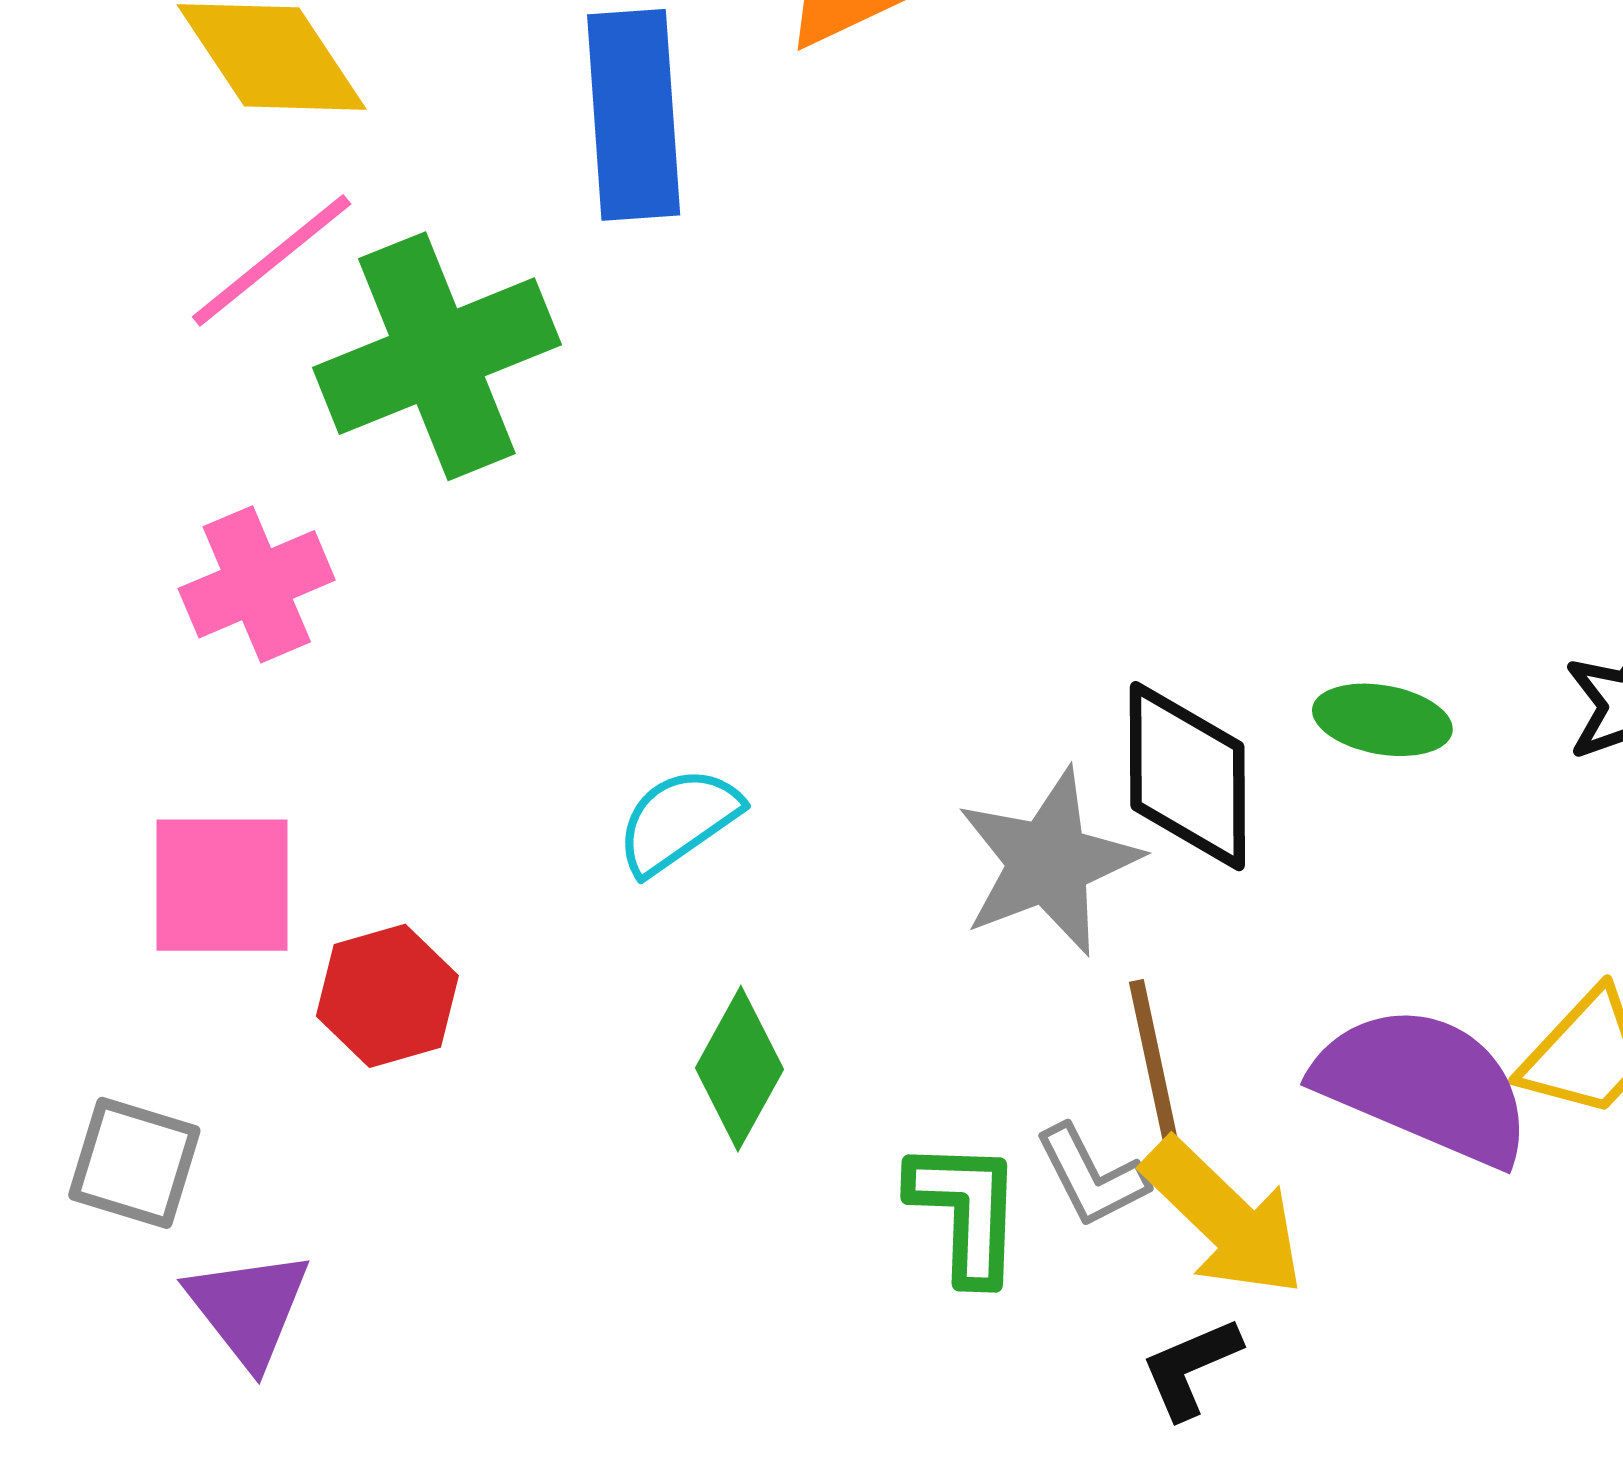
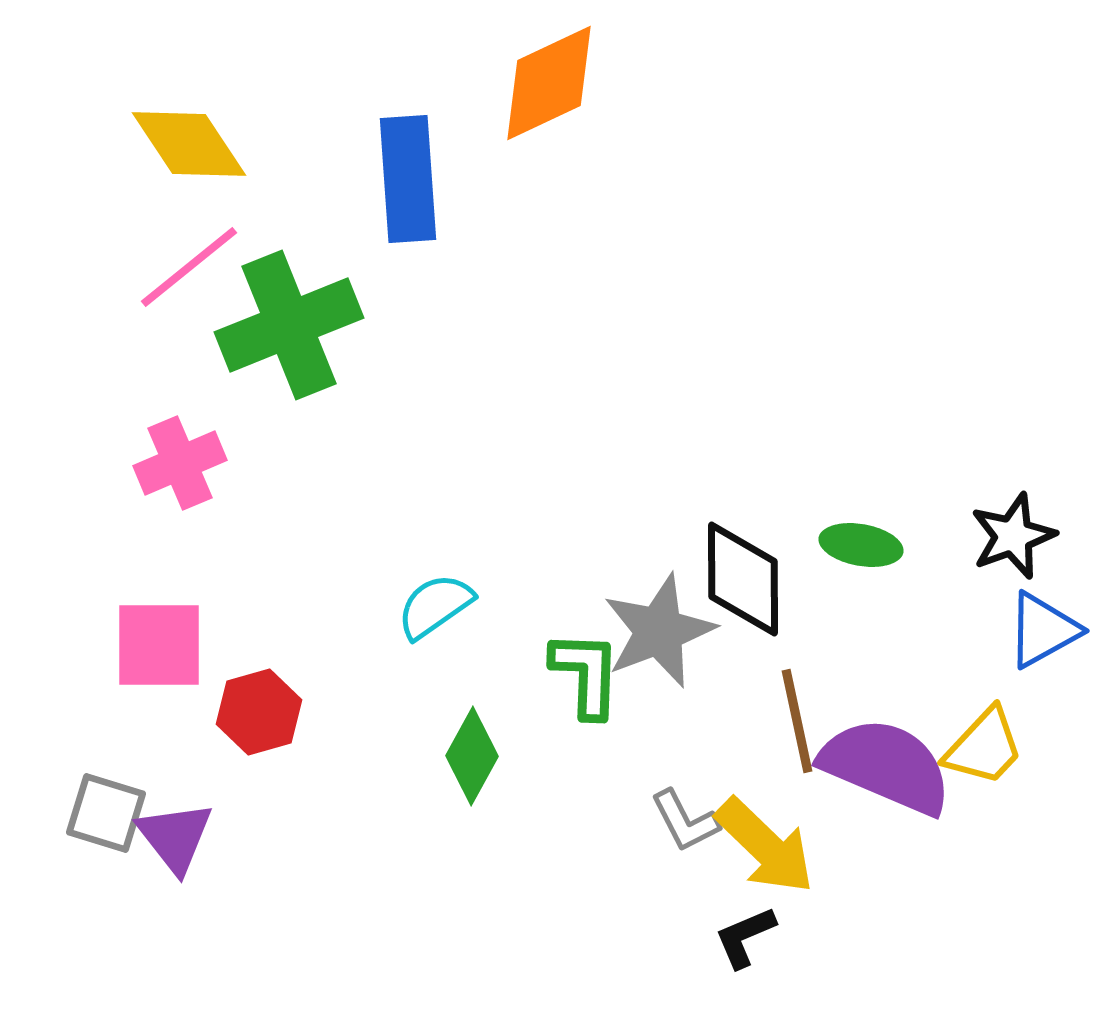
brown line: (1154, 1065) -> (797, 721), moved
green L-shape: (966, 1211) -> (586, 674), moved
purple triangle: (248, 1308) -> (175, 837), moved

